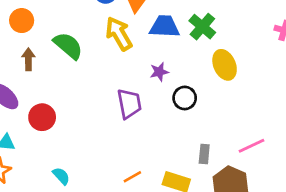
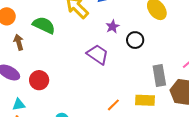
purple trapezoid: (129, 104) -> (98, 54), turned -30
gray rectangle: (204, 154) -> (159, 76), size x1.5

